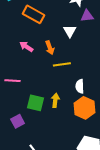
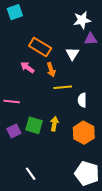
orange rectangle: (33, 14) -> (40, 47), moved
white semicircle: (80, 86) -> (82, 100), moved
purple square: (18, 121) -> (14, 131), moved

